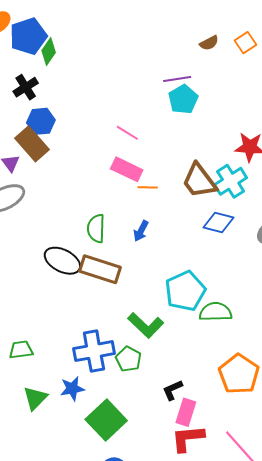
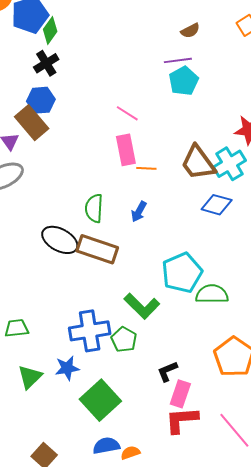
brown semicircle: (209, 43) -> (190, 31), moved
black cross: (26, 87) -> (46, 63), moved
pink rectangle: (127, 169) -> (126, 150), turned 52

